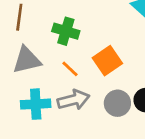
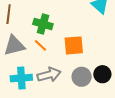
orange square: (107, 61) -> (74, 45), turned 30
orange line: (70, 69) -> (41, 45), moved

